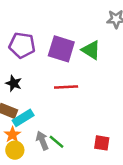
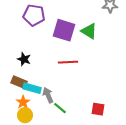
purple pentagon: (22, 45) -> (34, 15), moved
cyan rectangle: (23, 118) -> (32, 88), turned 48
gray arrow: (42, 141) -> (48, 95), moved

